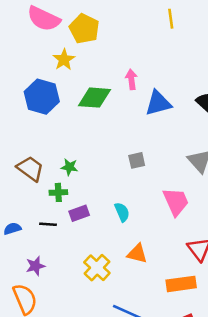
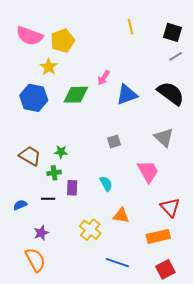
yellow pentagon: (84, 29) -> (63, 41), turned 30
pink arrow: (131, 79) -> (104, 78), turned -133
purple rectangle: (79, 213) -> (72, 188), turned -63

